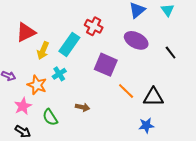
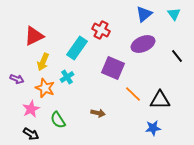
purple ellipse: (136, 40) -> (143, 44), turned -50
yellow arrow: (43, 51) -> (43, 62), moved
brown arrow: (83, 107) -> (98, 113), moved

